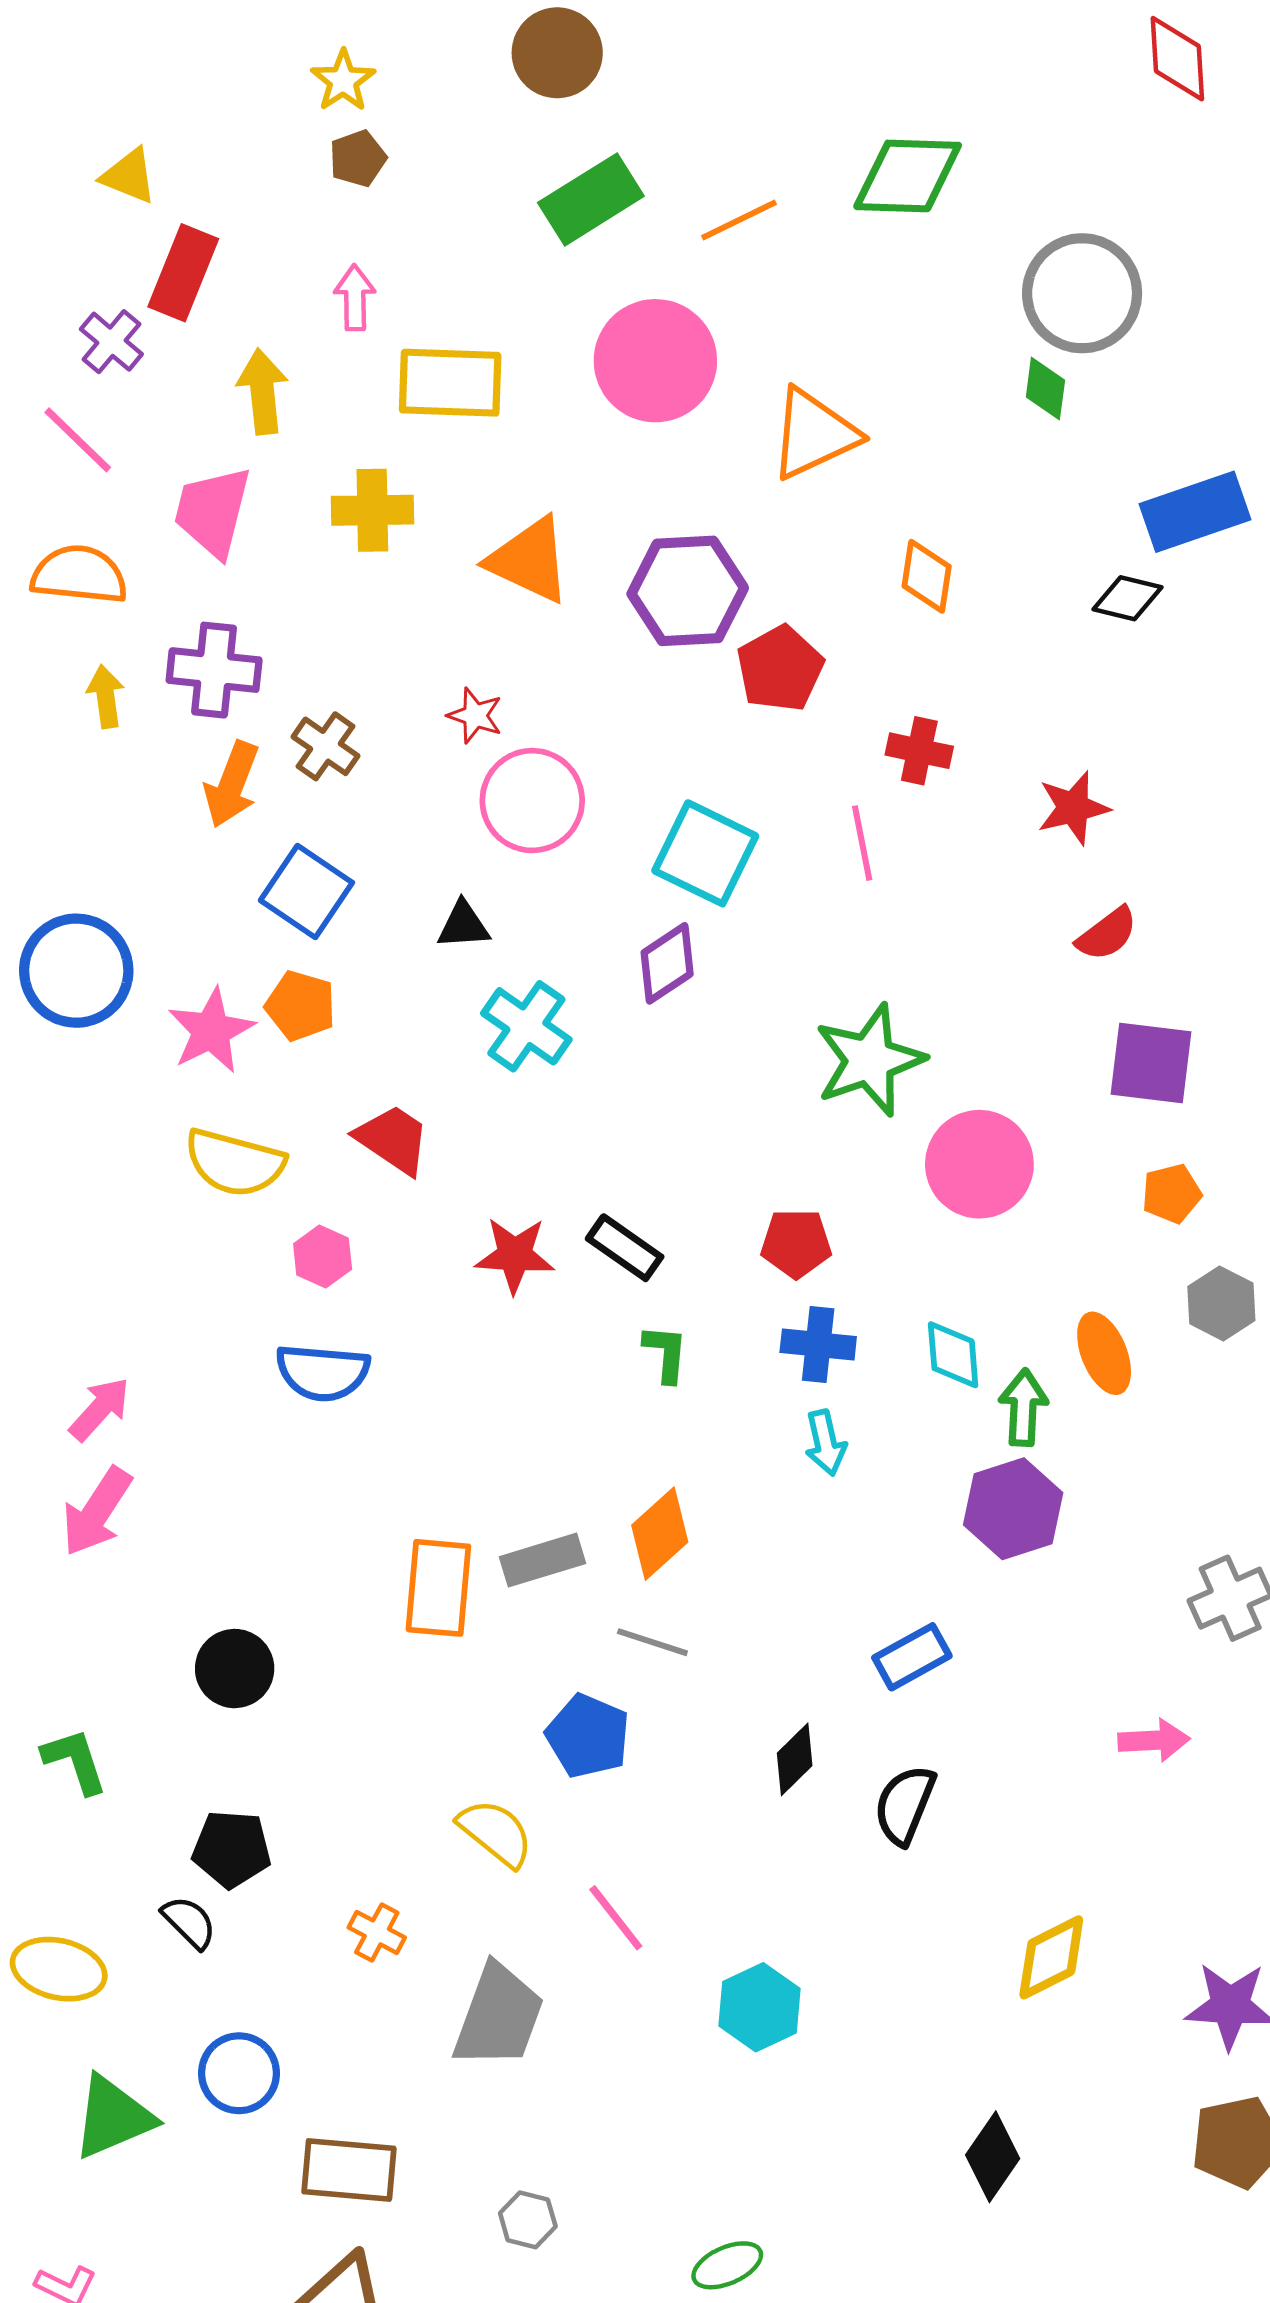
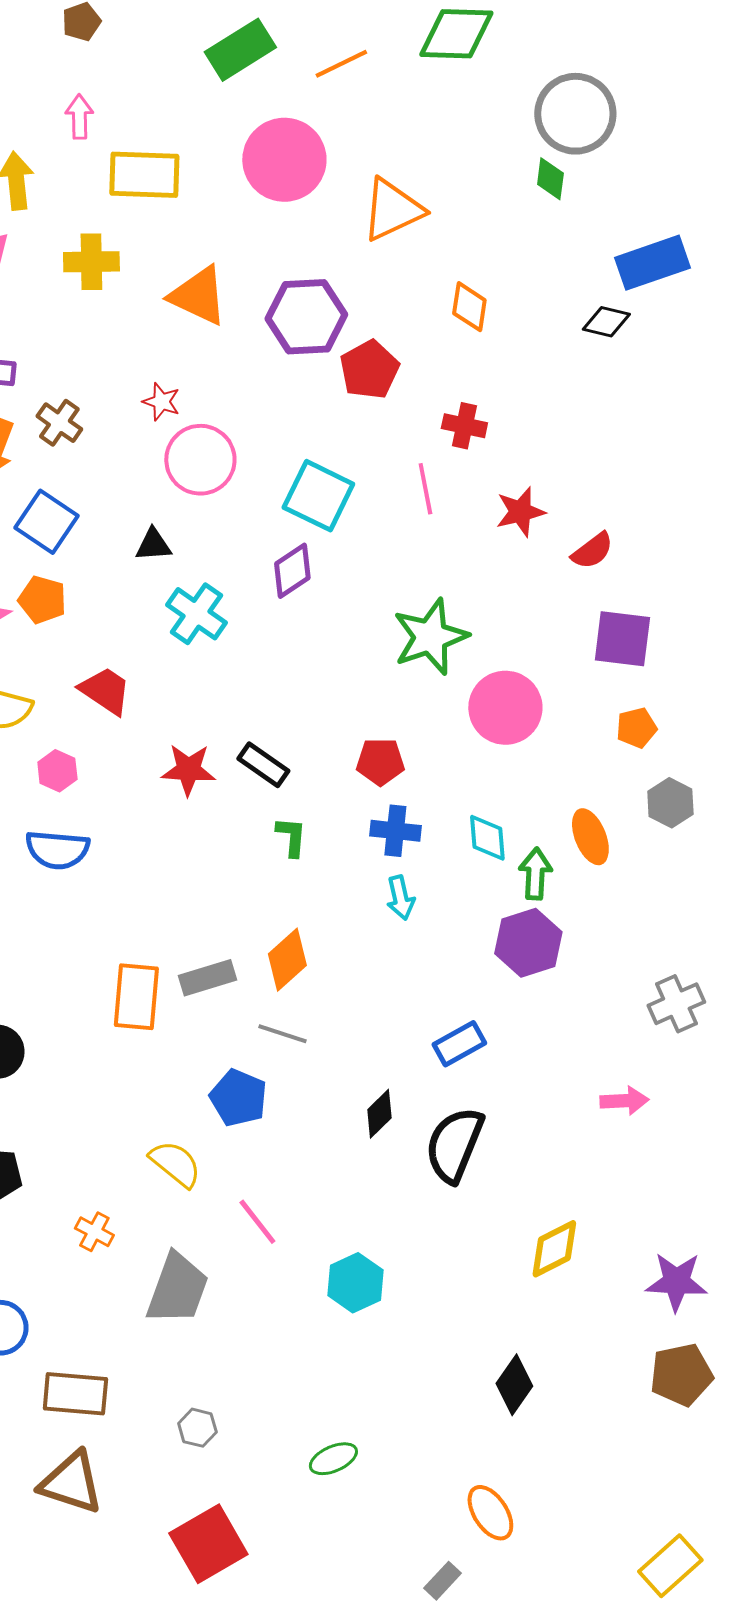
red star: (1073, 808) -> (520, 512), moved
black semicircle: (905, 1805) -> (454, 1145), size x1.4

